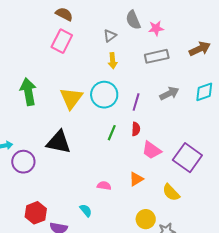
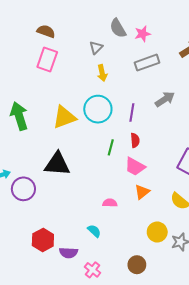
yellow triangle: (71, 98) -> (64, 117), turned 40
pink trapezoid: (152, 150) -> (135, 167), moved

